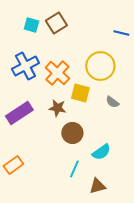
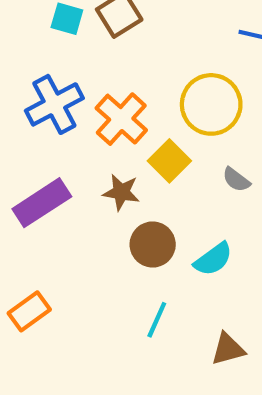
yellow square: (80, 93) -> (169, 161), turned 30
cyan semicircle: (101, 152) -> (213, 259), moved
brown triangle: (97, 186) -> (228, 349), moved

